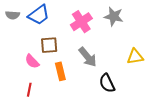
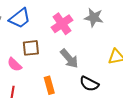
orange rectangle: (60, 71) -> (49, 85), moved
black semicircle: (107, 83) -> (89, 84), turned -36

